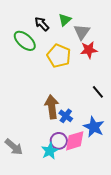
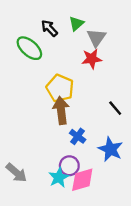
red star: (89, 50) -> (92, 59), moved
yellow pentagon: (59, 56) -> (60, 88), moved
brown arrow: (52, 107) -> (61, 110), moved
pink diamond: (75, 141) -> (82, 180), moved

